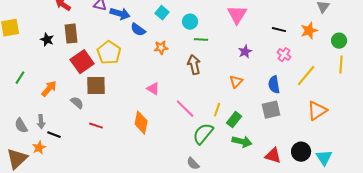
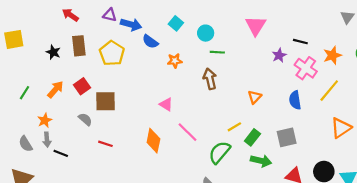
orange star: (309, 31) -> (332, 55), moved
purple star: (245, 52) -> (279, 55), moved
yellow pentagon: (109, 53) -> (112, 53), moved
pink cross: (284, 55) -> (306, 68), size x1.5
red square: (82, 62) -> (82, 86), moved, size x0.7
orange arrow: (49, 89) -> (55, 89), moved
pink line: (185, 109) -> (187, 132), moved
yellow line: (217, 110) -> (234, 127), turned 40
gray square: (271, 110) -> (287, 137), moved
orange star: (39, 148) -> (45, 120), moved

